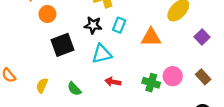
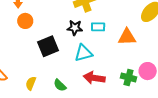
orange circle: (47, 14) -> (25, 21), moved
cyan rectangle: (119, 25) -> (98, 27), turned 72
red arrow: (113, 82) -> (94, 78), size x1.5

